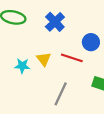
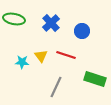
blue circle: (91, 42) -> (82, 31), moved

